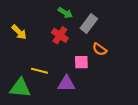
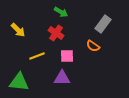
gray rectangle: (89, 24) -> (103, 24), moved
pink square: (81, 62) -> (67, 56), moved
yellow line: (39, 71) -> (37, 56), moved, turned -35

